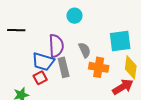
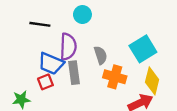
cyan circle: (75, 16) -> (82, 15), moved
black line: (16, 30) -> (40, 24), moved
cyan square: (120, 41) -> (143, 49), turned -30

